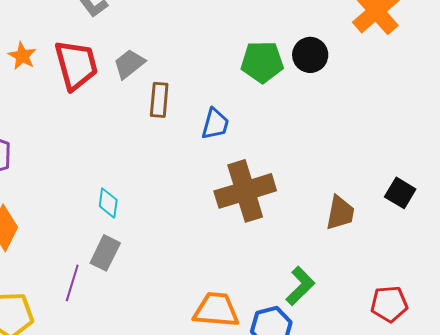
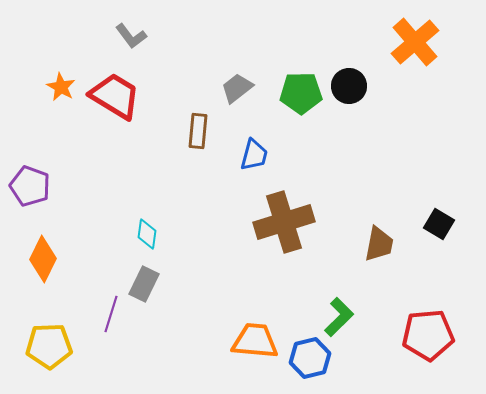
gray trapezoid: (129, 64) -> (237, 88), moved
red trapezoid: (76, 65) -> (115, 96), turned -44
red pentagon: (389, 304) -> (428, 335), size x1.4

